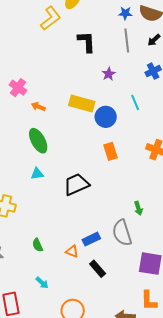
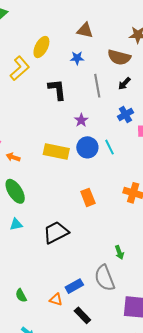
blue star: (125, 13) -> (77, 58), moved
blue circle: (106, 117) -> (87, 147), moved

